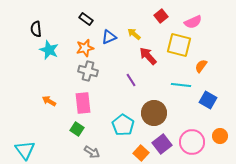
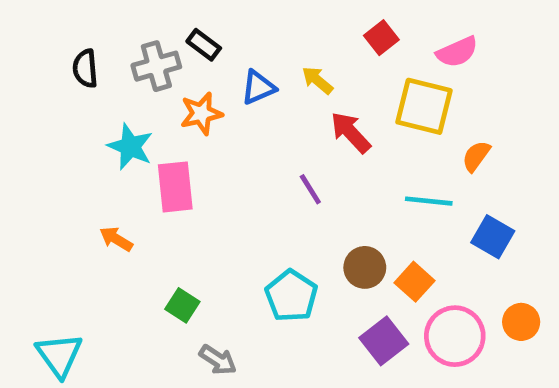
cyan star: (49, 50) -> (130, 147), moved
gray cross: (88, 71) -> (156, 66), moved, turned -30
pink rectangle: (83, 103) -> (175, 187), moved
brown circle: (154, 113) -> (365, 267), size x0.7
orange square: (141, 153) -> (415, 282), moved

